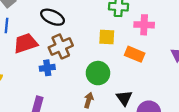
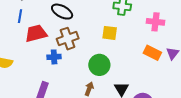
pink cross: (144, 25) -> (155, 22), moved
orange rectangle: (135, 54) -> (152, 53), moved

